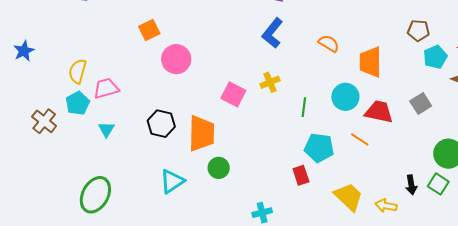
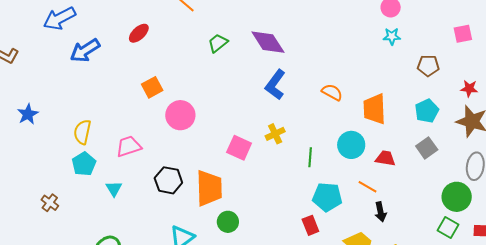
brown pentagon: (418, 31) -> (428, 66), moved
cyan pentagon: (435, 57) -> (427, 111), moved
pink trapezoid: (106, 88) -> (129, 146), moved
red trapezoid: (379, 112) -> (385, 158), size x0.7
brown cross: (44, 121) -> (50, 203), moved, size x0.7
black arrow: (411, 185) -> (381, 212), moved

